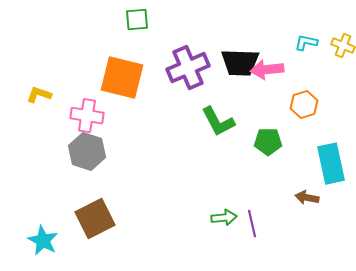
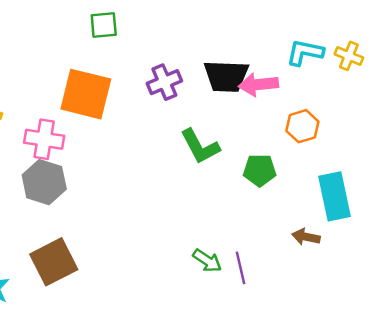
cyan L-shape: (306, 43) -> (305, 52), size x1.4
purple cross: (188, 68) -> (164, 82), size x0.7
green arrow: (224, 218) -> (207, 261), turned 40

